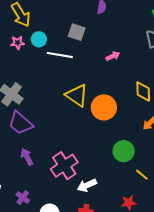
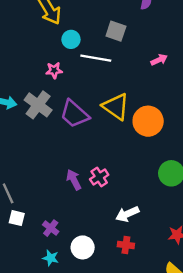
pink star: (18, 43) -> (54, 70), moved
purple trapezoid: (20, 123) -> (74, 114), moved
purple arrow: (27, 157) -> (74, 180), moved
pink cross: (64, 166) -> (99, 177), moved, size x0.6

